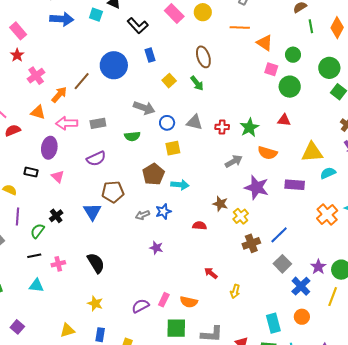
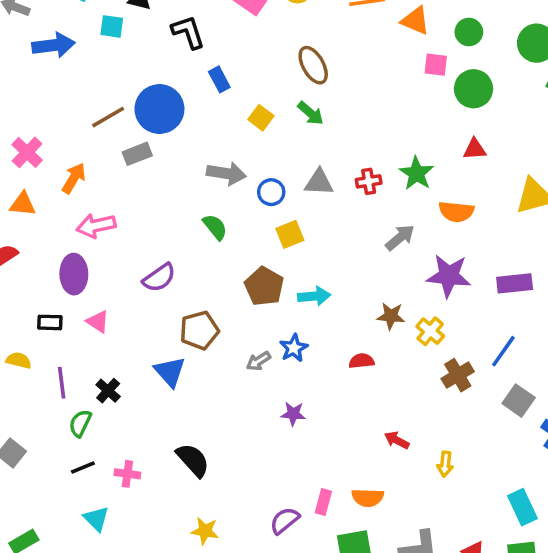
black L-shape: (138, 26) -> (188, 32), turned -145
brown line: (82, 81) -> (108, 117), moved, turned 30
orange triangle: (38, 112) -> (23, 204), moved
gray rectangle: (98, 123) -> (137, 154), moved
green semicircle: (132, 136) -> (215, 227), turned -112
purple rectangle: (295, 185) -> (515, 283), moved
purple line: (18, 216) -> (62, 383), moved
pink cross: (58, 264) -> (127, 474), turned 32
cyan triangle: (36, 285) -> (96, 519), turned 49

